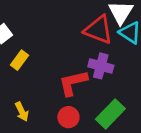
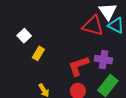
purple cross: (101, 66) -> (103, 60), moved

